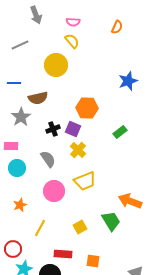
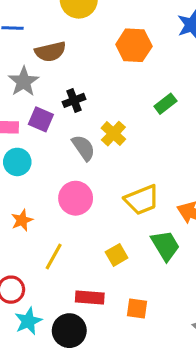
orange hexagon: (87, 108) -> (134, 45), moved
purple square: (73, 129) -> (41, 119), moved
green rectangle: (120, 132) -> (165, 104), moved
gray semicircle: (48, 159) -> (83, 148), moved
yellow trapezoid: (85, 181) -> (142, 200), moved

